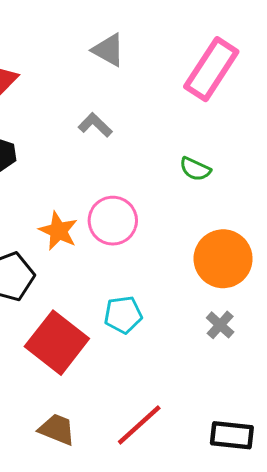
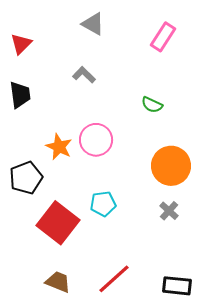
pink rectangle: (211, 69) -> (163, 37), size x0.7

